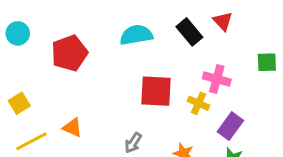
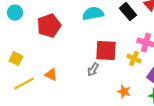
yellow square: (19, 103) -> (16, 59), turned -32
gray arrow: (133, 143) -> (93, 70), moved

